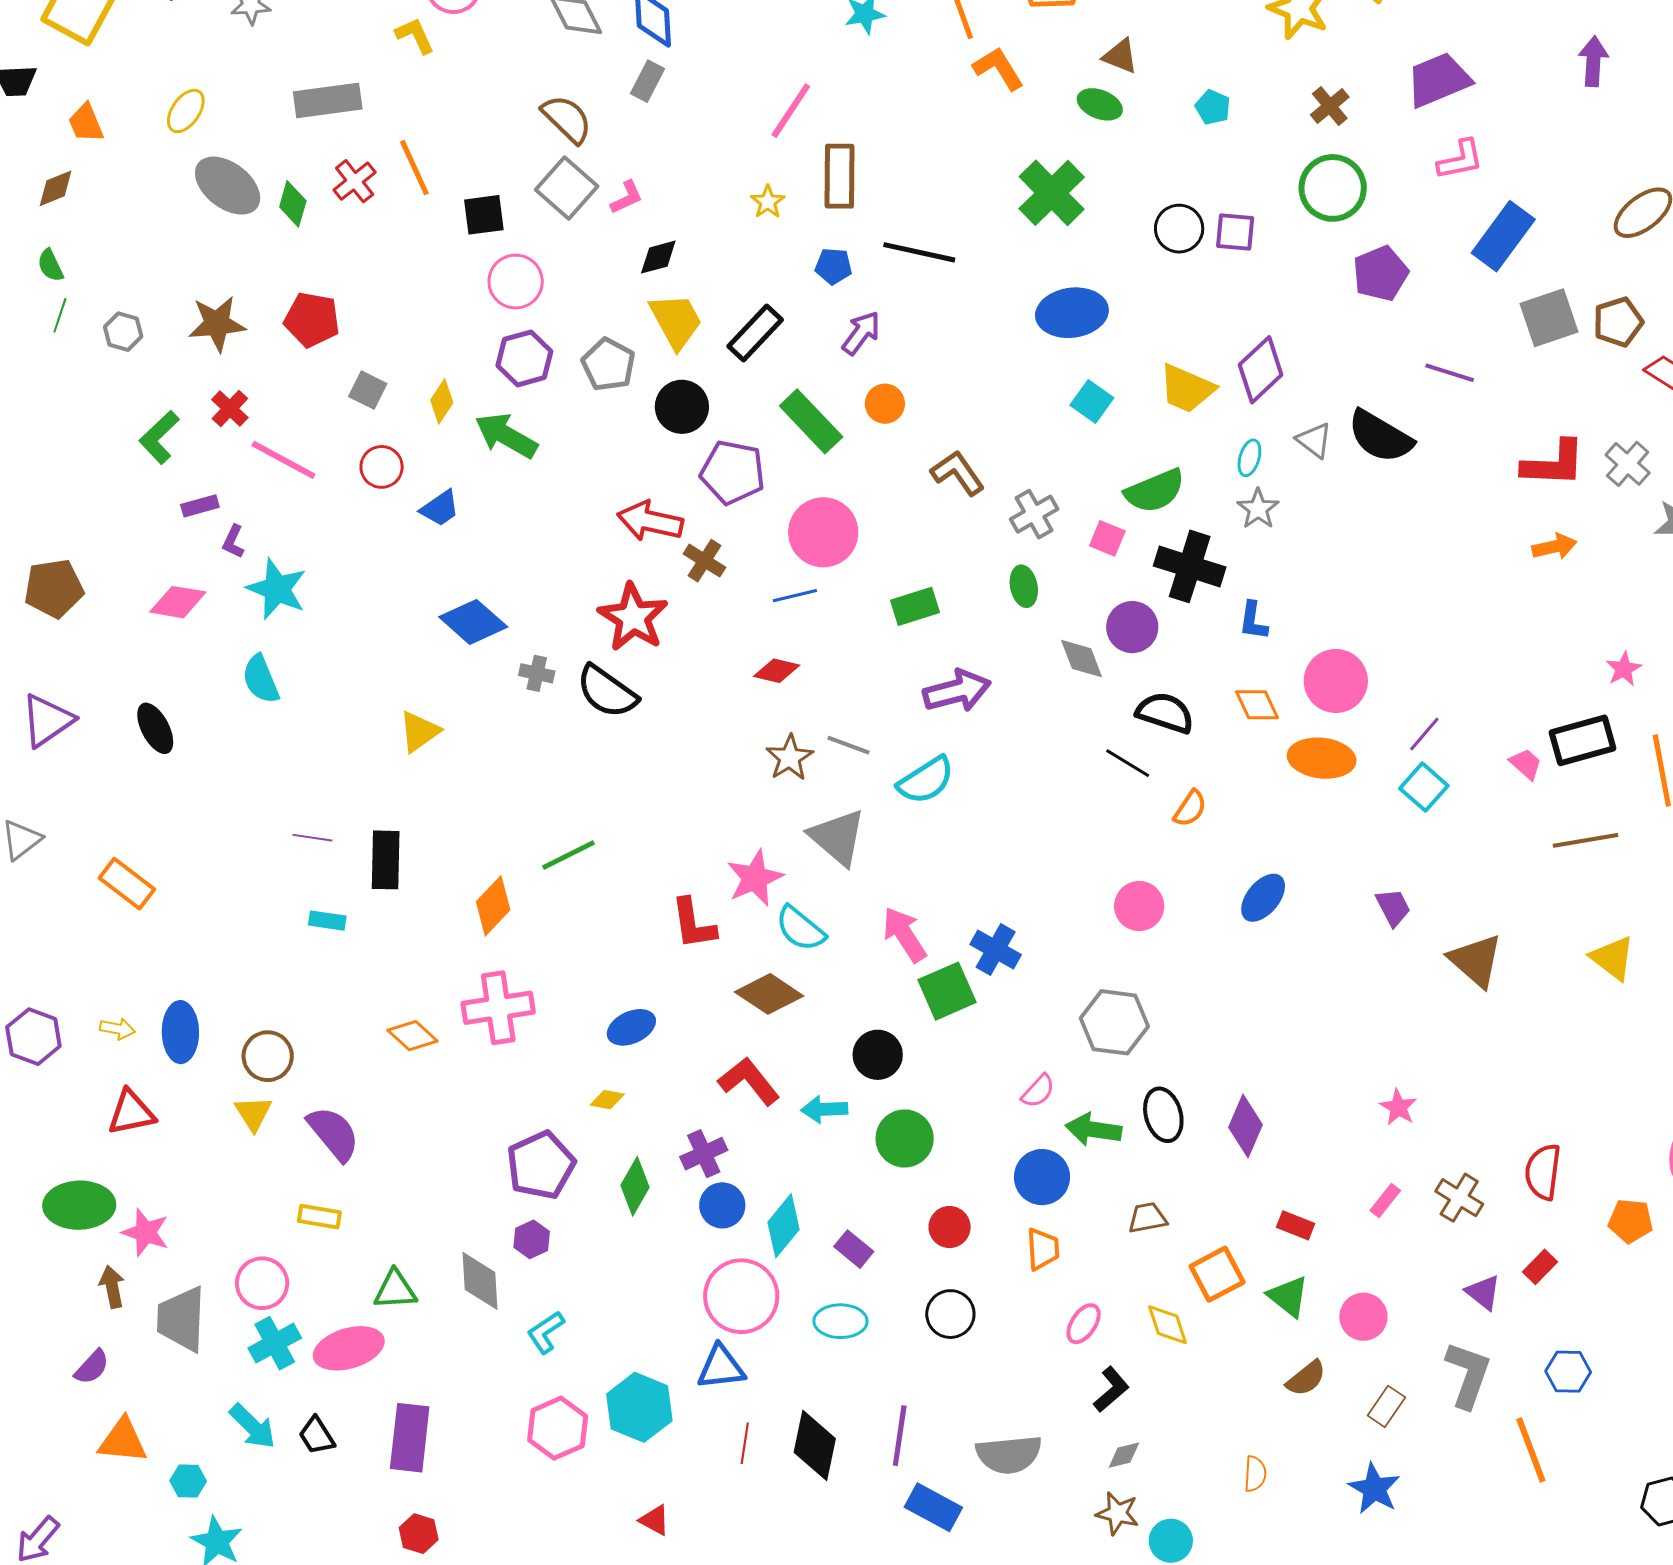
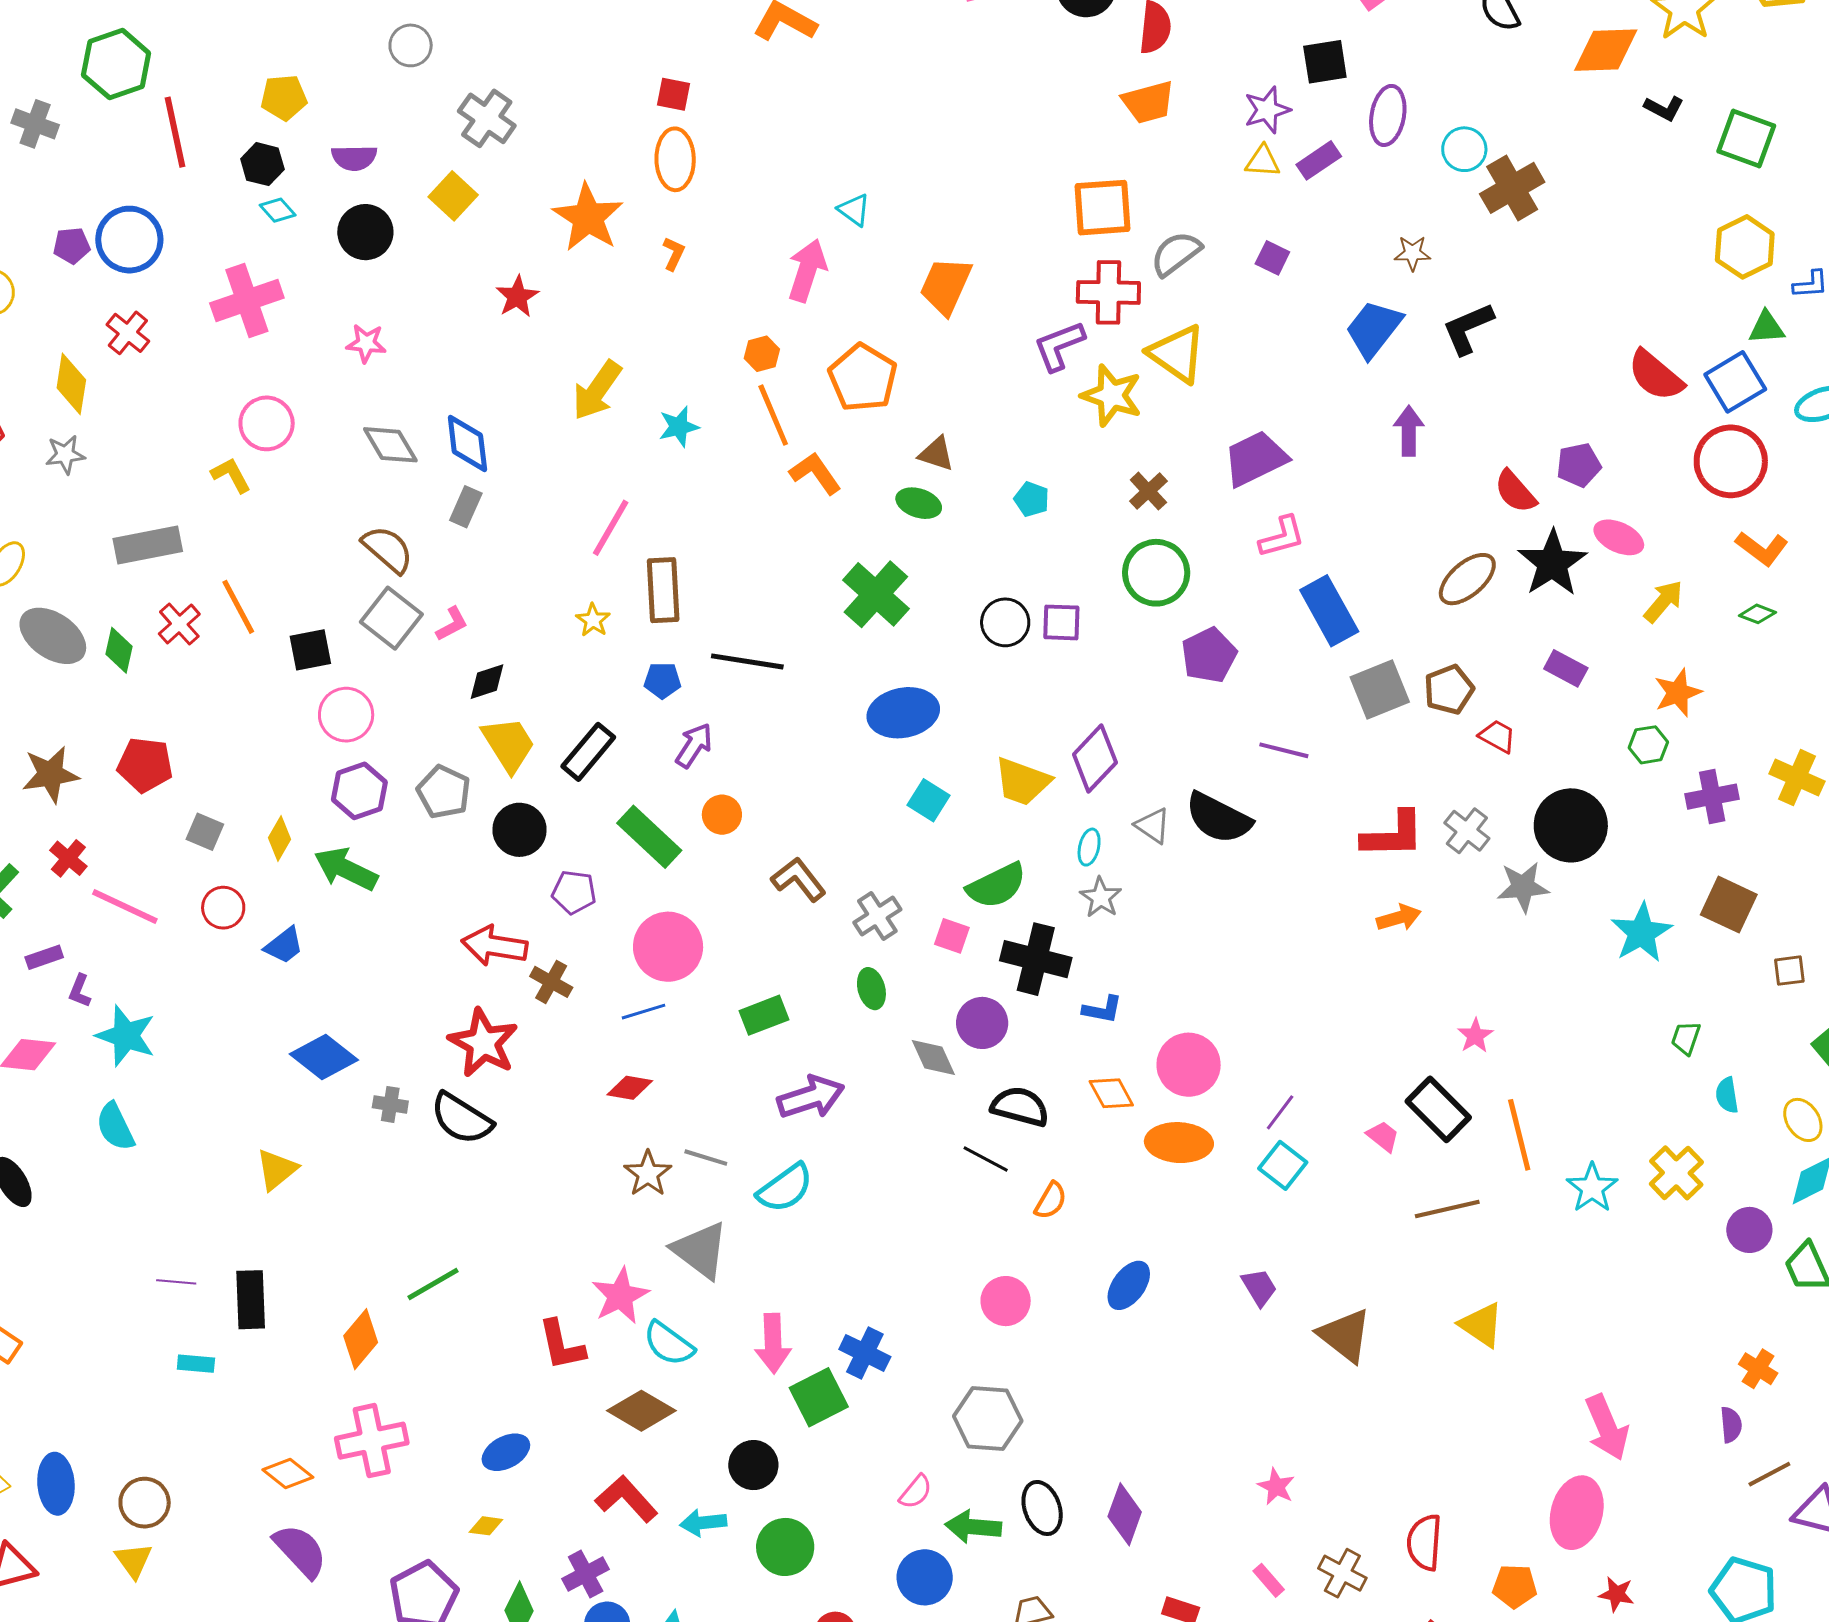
blue rectangle: (1503, 236) -> (1329, 611), turned -62
purple pentagon: (733, 472) -> (574, 892), size x0.7
blue L-shape: (1253, 621) -> (1102, 1010), turned -84
black rectangle: (1582, 740) -> (1438, 1109), turned 64
pink arrow: (904, 934) -> (773, 1343), turned -146
purple semicircle: (333, 1133) -> (300, 1551), moved
pink rectangle: (1385, 1200) -> (1269, 1580), turned -76

